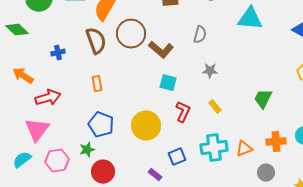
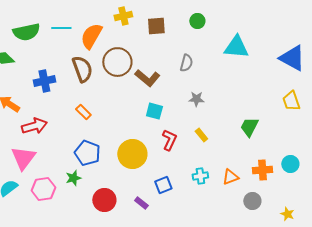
blue cross: (58, 53) -> (44, 81), size x1.5
orange rectangle: (97, 84) -> (83, 112), turned -35
cyan cross: (214, 148) -> (200, 176), size x0.6
red circle: (103, 172) -> (104, 200), moved

